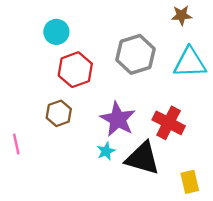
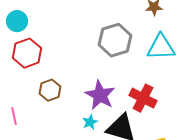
cyan circle: (56, 32) -> (17, 21), moved
red hexagon: (75, 70) -> (27, 53), moved

